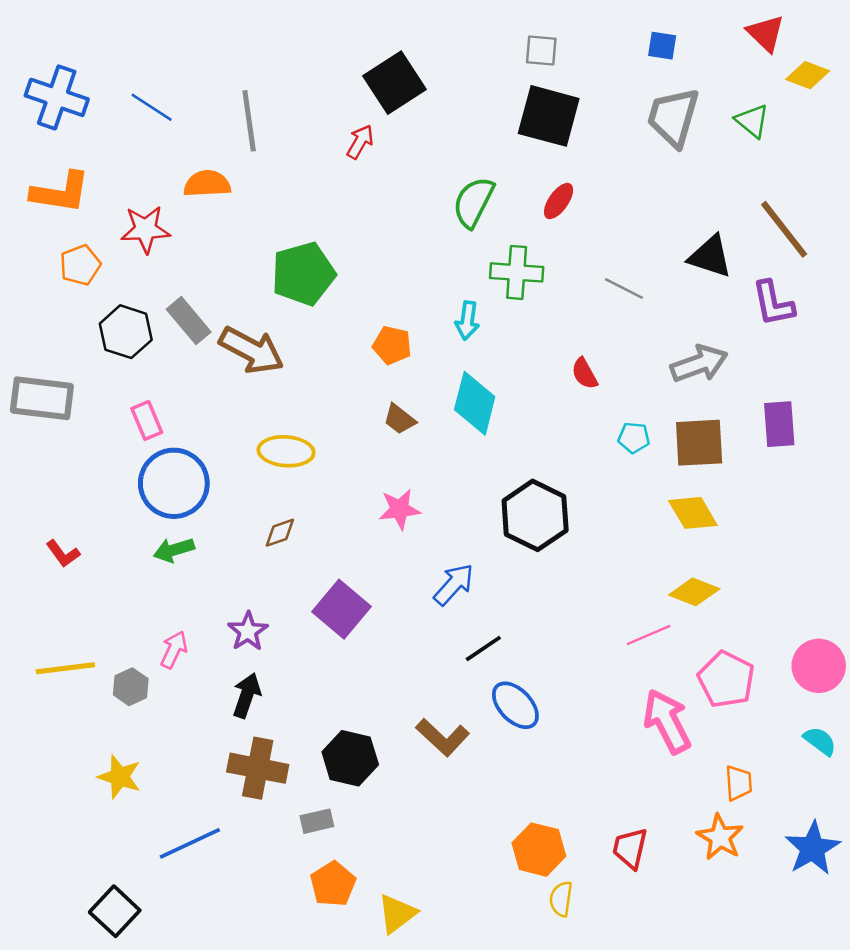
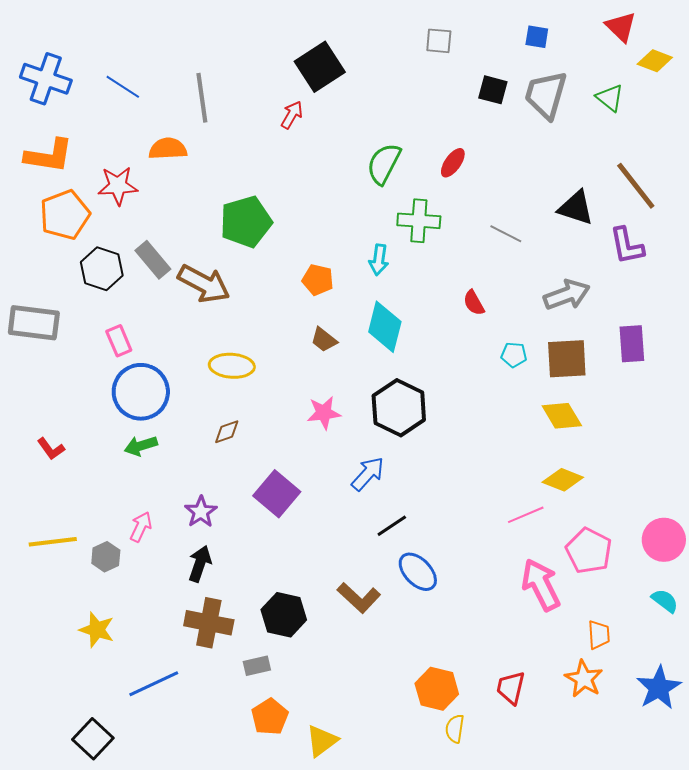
black square: (549, 116) -> (493, 90), moved, size x0.6
orange pentagon: (80, 265) -> (65, 215), size x1.5
black hexagon: (535, 515) -> (399, 408), moved

